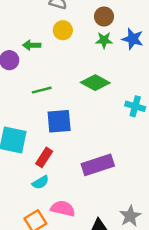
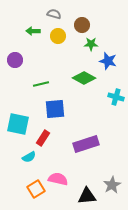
brown circle: (104, 17) -> (82, 25), moved
blue star: (133, 39) -> (108, 61), moved
green arrow: (32, 45) -> (33, 31), moved
cyan semicircle: (40, 182) -> (29, 157), moved

